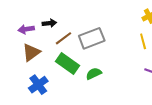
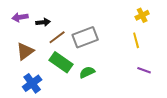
purple arrow: (26, 29) -> (20, 17), moved

